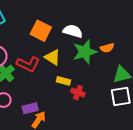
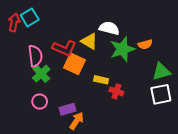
orange square: (41, 31) -> (74, 64), moved
yellow triangle: (53, 57) -> (89, 41), moved
red L-shape: (28, 64) -> (64, 48), moved

